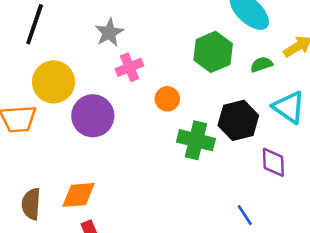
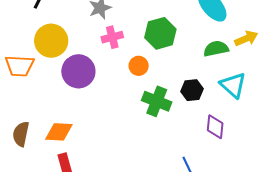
green hexagon: (213, 52) -> (160, 33), moved
green semicircle: (261, 64) -> (216, 49), size x1.4
black hexagon: (238, 120) -> (192, 90), size x0.7

